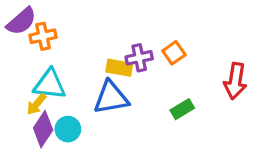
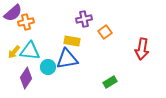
purple cross: (139, 58) -> (84, 19), moved
yellow arrow: (36, 104) -> (14, 52), moved
green rectangle: (182, 109) -> (110, 82), moved
cyan circle: (68, 129) -> (48, 67), moved

